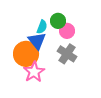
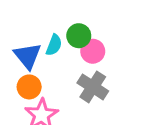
blue triangle: (37, 41) -> (28, 56), moved
orange circle: (26, 54) -> (29, 87), size x0.6

